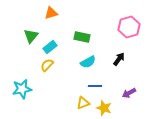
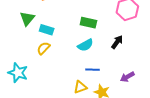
green rectangle: (82, 37) -> (88, 23), moved
cyan rectangle: (50, 47) -> (47, 30), turned 56
cyan star: (22, 89) -> (18, 73), turned 30

